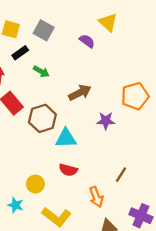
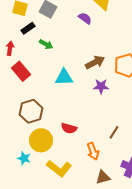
brown arrow: (80, 93) -> (95, 62), moved
brown hexagon: (42, 118) -> (31, 111), moved
cyan triangle: (66, 138) -> (64, 77), moved
yellow circle: (35, 184) -> (41, 140), size x1.5

